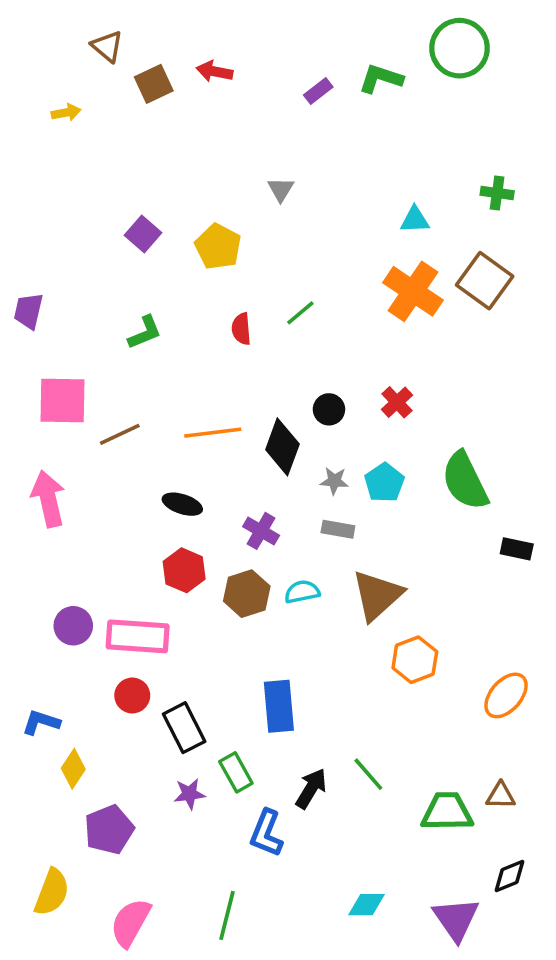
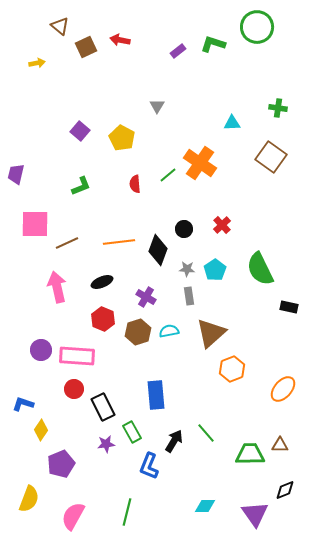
orange cross: (413, 291) -> (200, 163), moved
pink arrow: (48, 499) -> (57, 287), moved
black ellipse: (182, 504) -> (102, 282), turned -40
gray rectangle: (338, 529) -> (189, 296), turned 72

